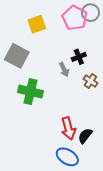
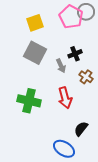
gray square: (17, 56) -> (35, 53), moved
green cross: (30, 92) -> (29, 101), moved
red arrow: (68, 128) -> (65, 98), moved

